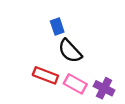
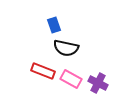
black semicircle: (70, 51) -> (66, 48), turned -35

